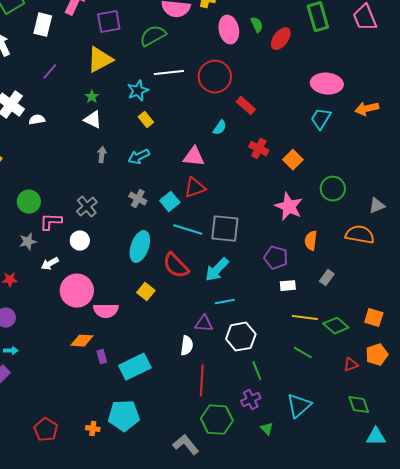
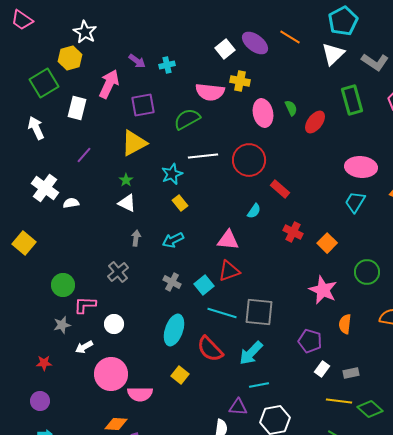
gray cross: (87, 207) -> (118, 272), moved
gray rectangle: (327, 278) -> (351, 373), moved, turned 42
white rectangle: (288, 286) -> (322, 369), turned -49

